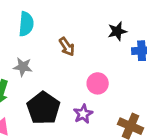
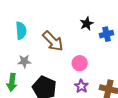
brown arrow: (67, 47) -> (53, 41), size x1.6
purple star: (83, 114) -> (81, 86), moved

